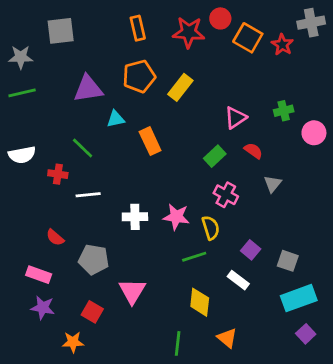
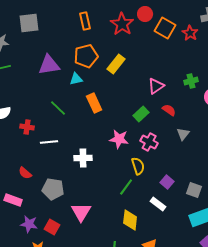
red star: (189, 32) -> (122, 24), turned 30
cyan triangle: (116, 119) -> (76, 79), moved
green line: (83, 148) -> (58, 108), moved
pink star: (176, 217) -> (119, 139), moved
green line: (194, 257) -> (126, 187), turned -36
purple star: (43, 308) -> (29, 224), moved

